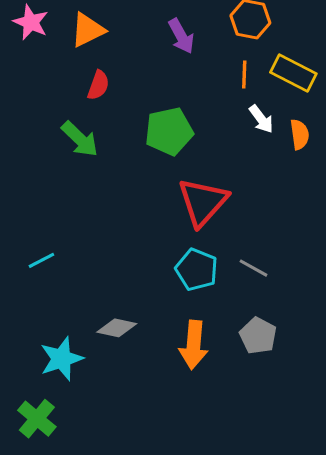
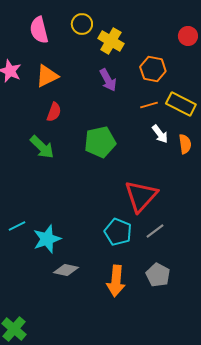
orange line: (244, 74) -> (149, 105), turned 72
red triangle: (203, 202) -> (141, 196), moved
gray line: (253, 268) -> (155, 231), turned -66
cyan star: (61, 359) -> (47, 239), moved

